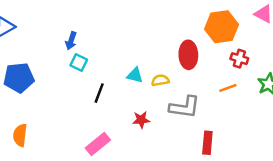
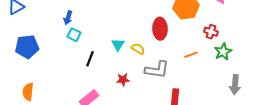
red cross: (239, 59) -> (211, 32), moved
cyan triangle: (135, 75) -> (118, 45), turned 48
yellow semicircle: (160, 80) -> (138, 49), turned 40

